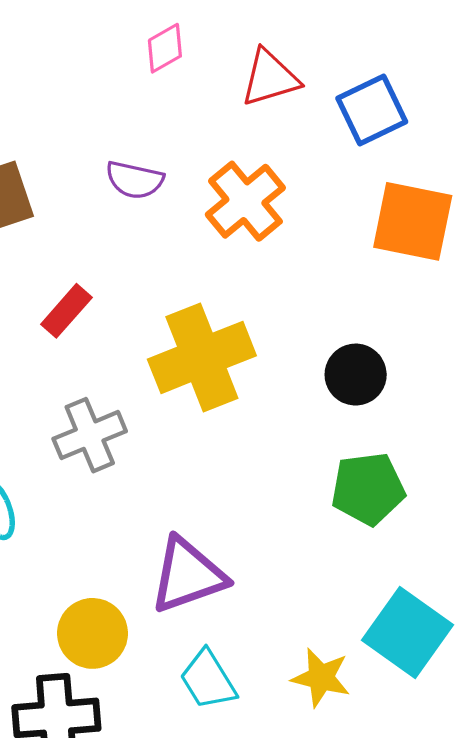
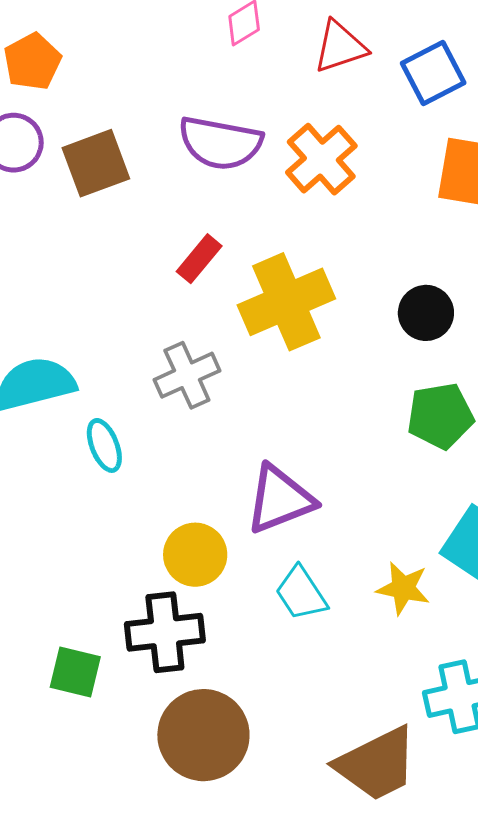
purple semicircle: (135, 180) -> (220, 143), size x1.6
red rectangle: (66, 311) -> (199, 259), moved

